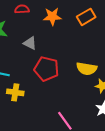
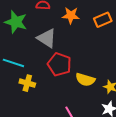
gray triangle: (30, 43) -> (47, 38), size x1.5
yellow semicircle: (87, 69) -> (85, 80), moved

